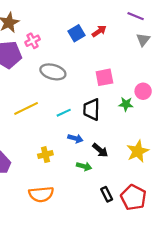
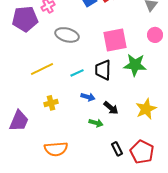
pink square: (104, 77) -> (115, 40), size x1.4
pink circle: (143, 91) -> (155, 35), moved
green star: (126, 104) -> (135, 65), size x1.6
yellow cross: (45, 155) -> (51, 103), moved

